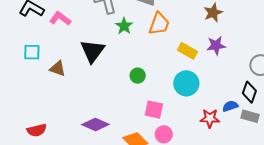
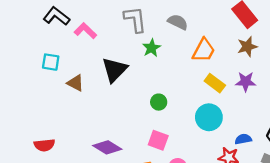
orange trapezoid: (159, 24) -> (204, 50), moved
blue semicircle: (230, 106) -> (243, 139), moved
pink square: (154, 110) -> (158, 140), moved

